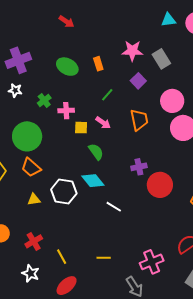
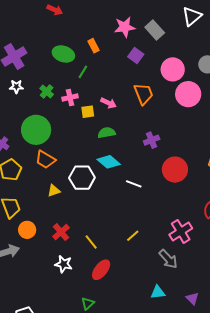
green line: (107, 95) -> (83, 72), moved
green semicircle: (96, 152) -> (107, 133), turned -54
red circle: (160, 185) -> (175, 170), moved
yellow line: (104, 258) -> (133, 236), turned -32

